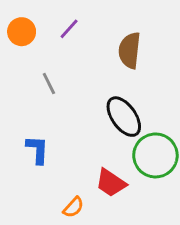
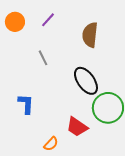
gray line: (49, 83) -> (43, 58), moved

